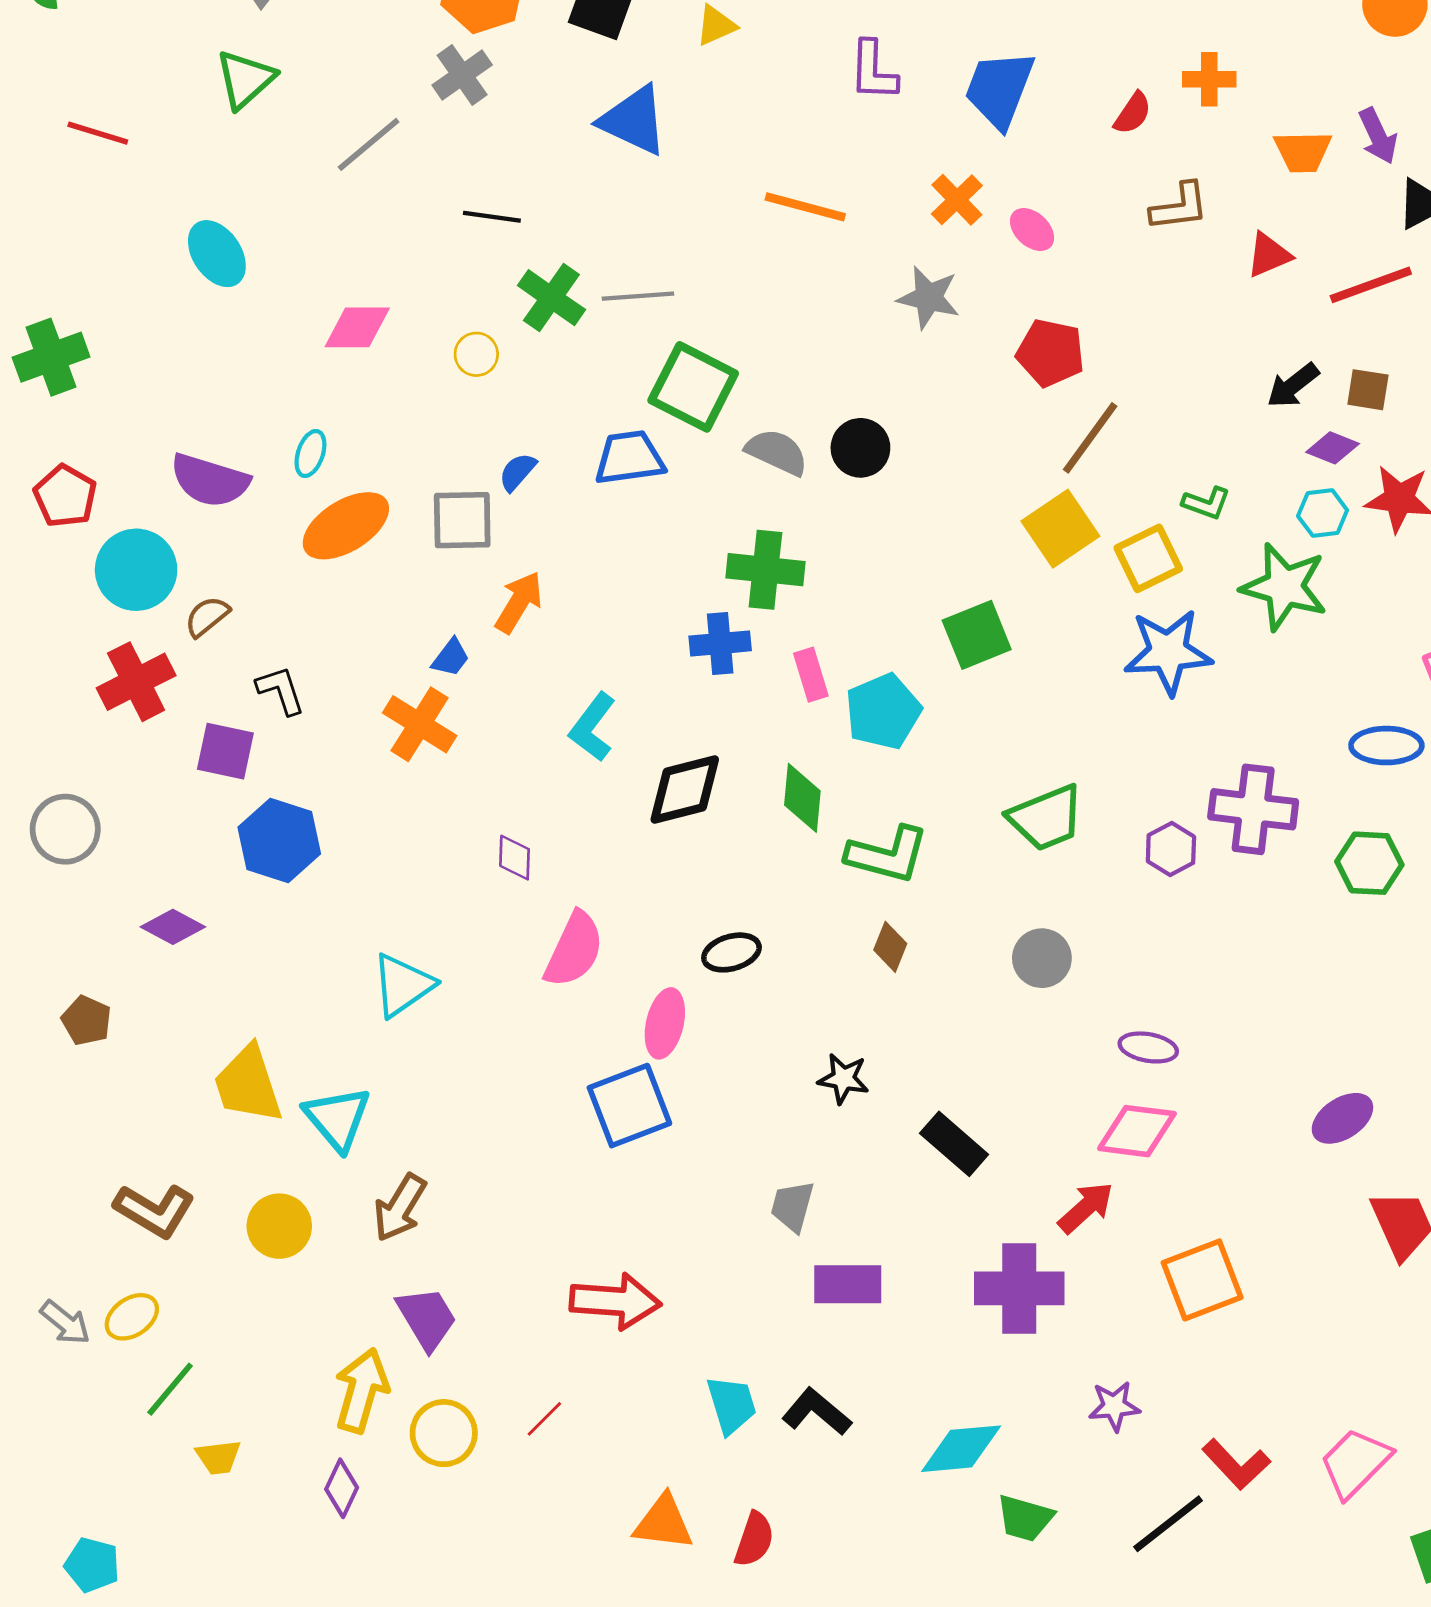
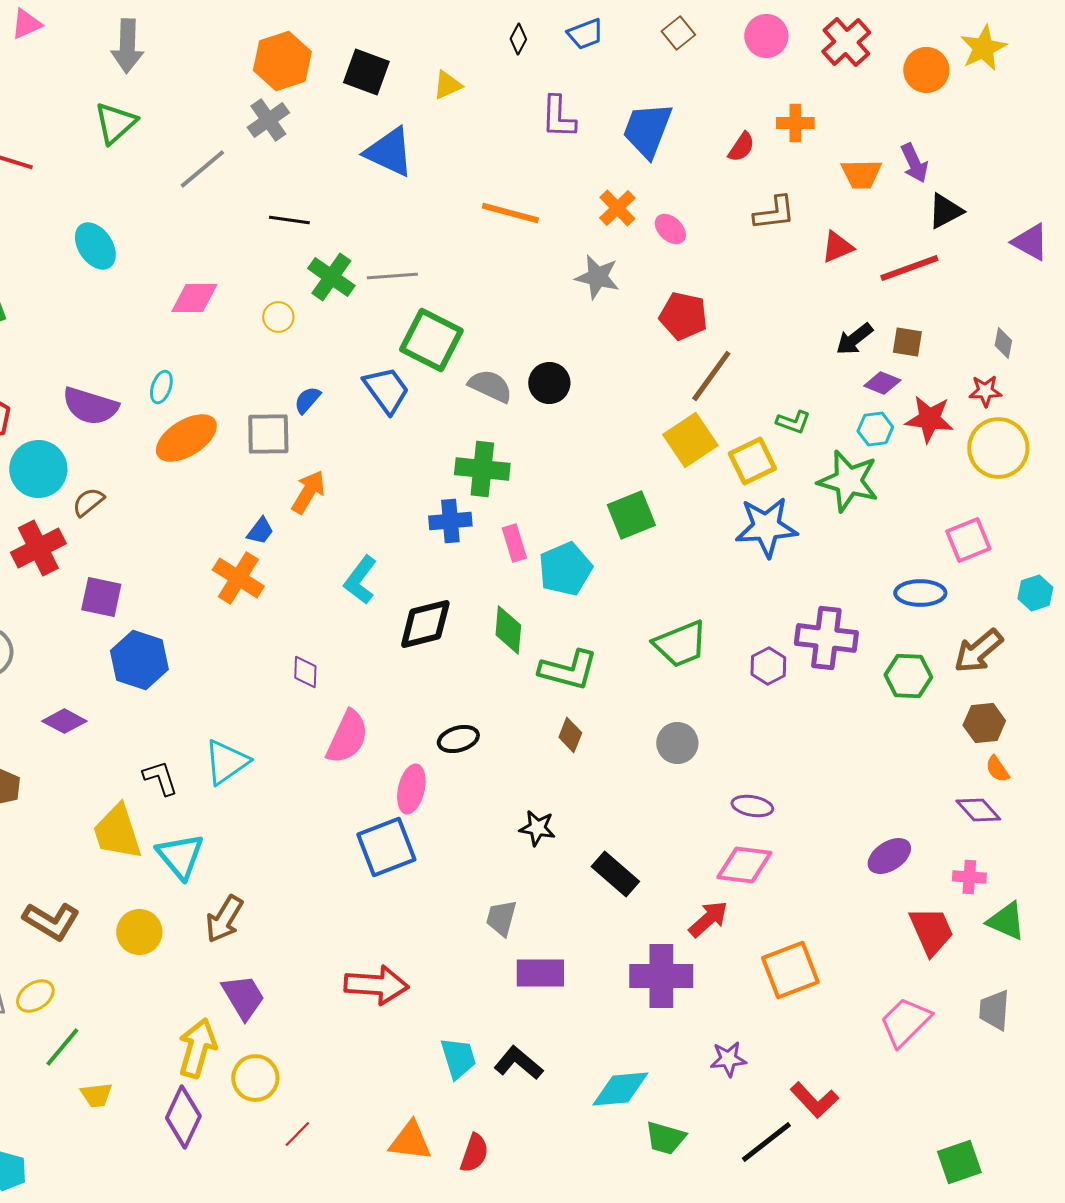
blue trapezoid: (629, 458) -> (386, 390), turned 62
black L-shape: (281, 690) -> (160, 778), moved
red line: (544, 1419) -> (297, 1134), moved
pink trapezoid: (1355, 1463) -> (905, 1022), moved
purple diamond: (342, 1488) -> (183, 1117), size x1.5

